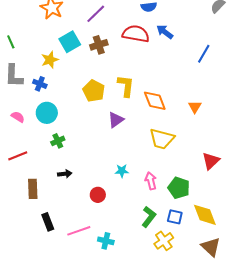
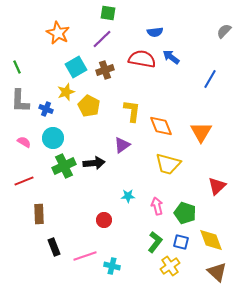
yellow star: (50, 60) -> (66, 92), moved
yellow pentagon: (94, 91) -> (89, 106), moved
orange triangle: (195, 107) -> (201, 132), size x1.6
green cross: (58, 141) -> (64, 166), size x1.6
black arrow: (65, 174) -> (94, 163), moved, size x1.5

